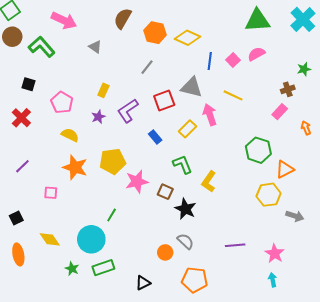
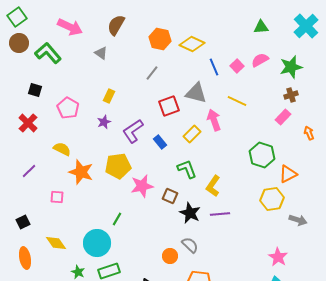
brown semicircle: (123, 18) -> (116, 25), moved
green triangle: (257, 20) -> (261, 27), size x0.6
blue line: (210, 61) -> (214, 67), turned -30
green star: (304, 69) -> (291, 67), moved, size x1.6
purple L-shape: (128, 111) -> (133, 131), moved
yellow semicircle: (70, 135) -> (62, 149), moved
purple line: (235, 245) -> (220, 214), moved

